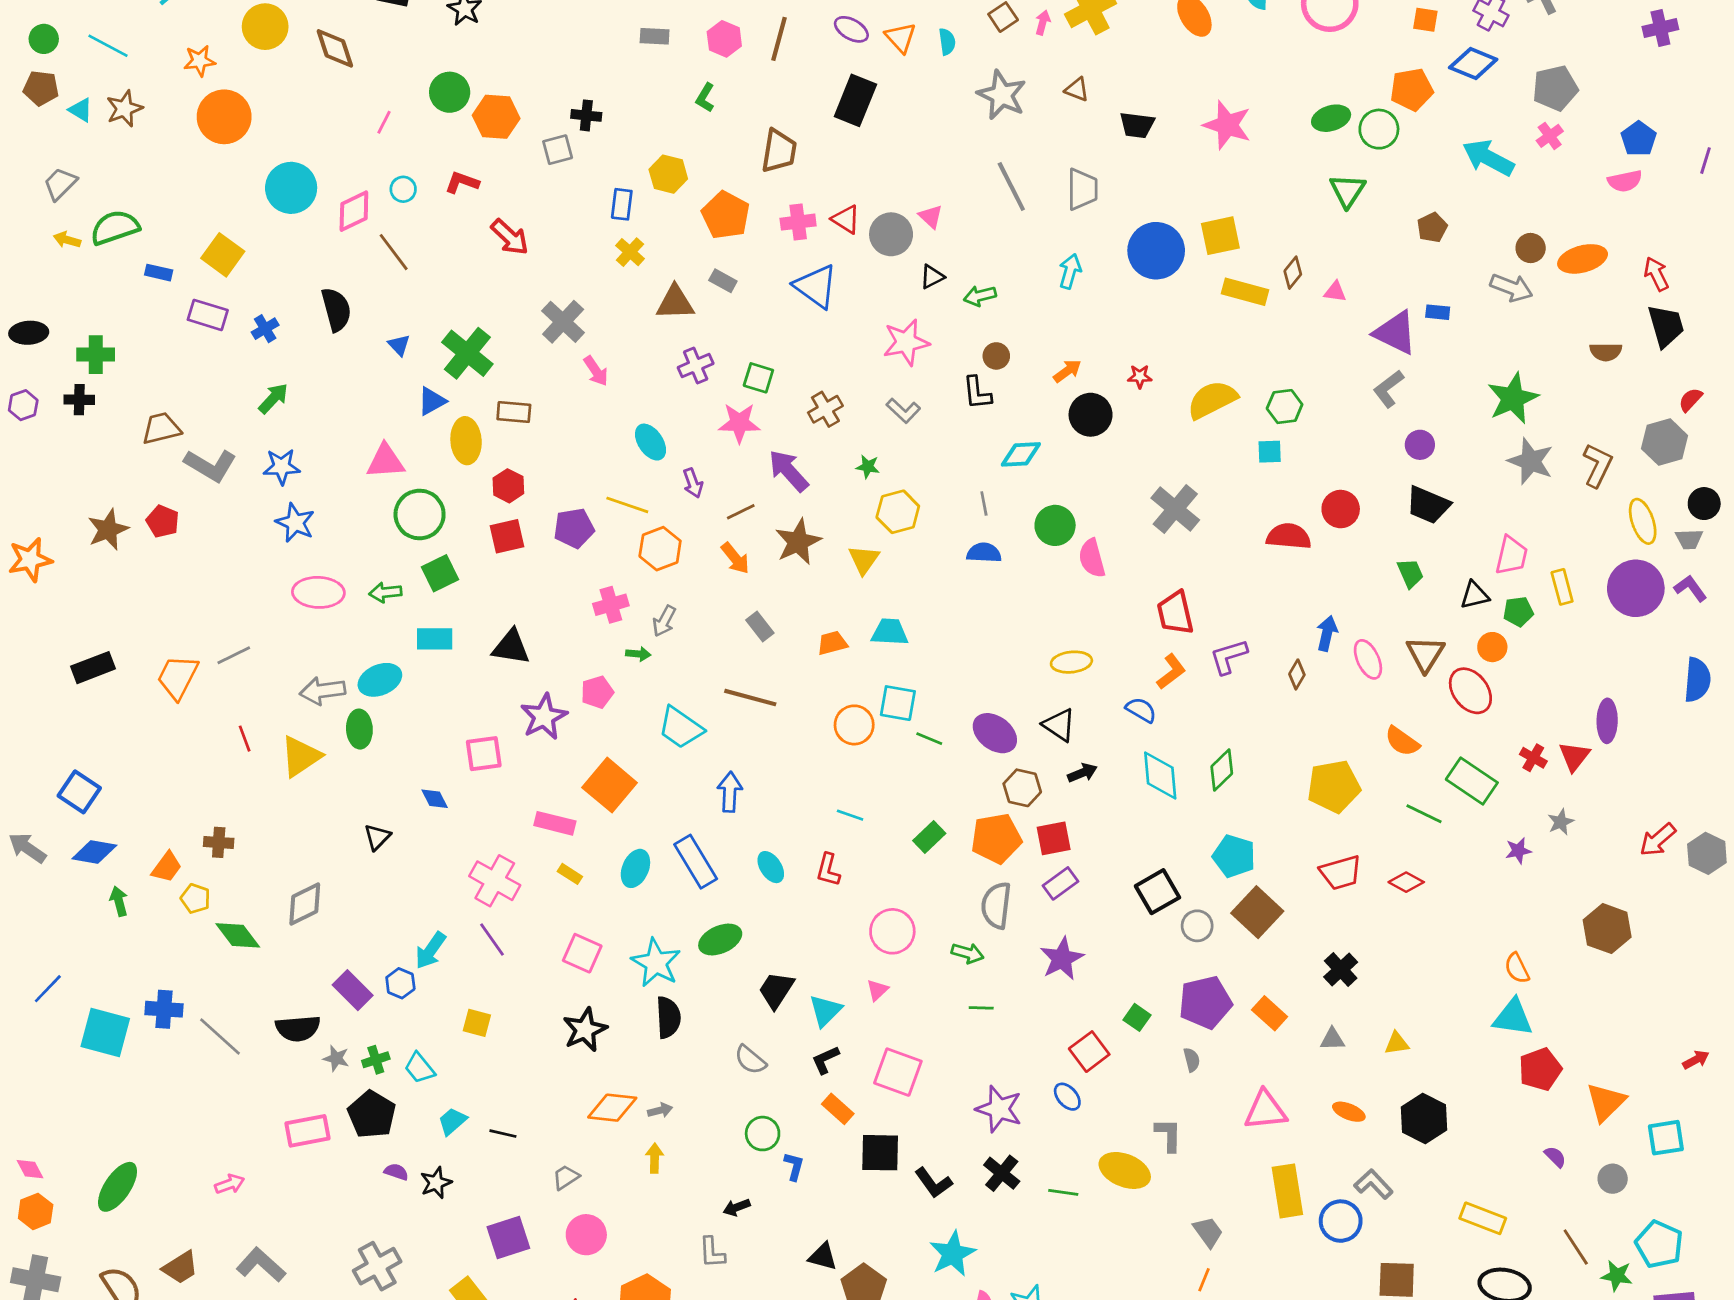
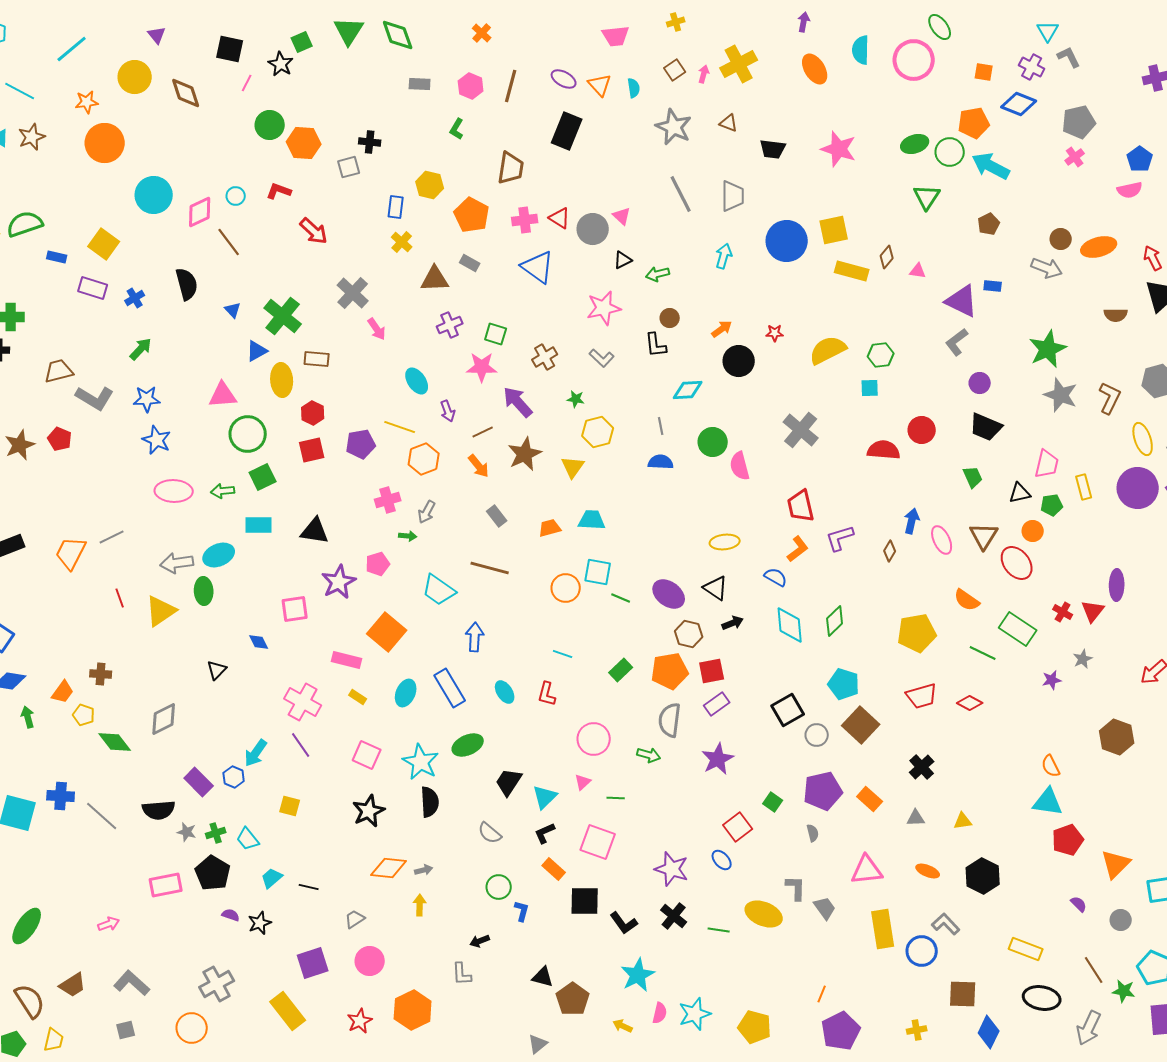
pink line: (384, 122) -> (247, 83), moved
cyan arrow: (1488, 158) -> (991, 166), moved
green line: (981, 1008) -> (616, 798), moved
gray trapezoid: (1208, 1232) -> (825, 908), moved

